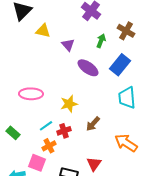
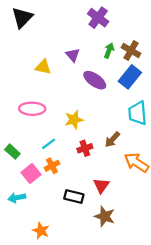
yellow triangle: (43, 31) -> (43, 67), moved
brown cross: (126, 31) -> (131, 51), moved
brown arrow: (93, 124) -> (112, 139), moved
red cross: (64, 131) -> (85, 148), moved
pink square: (37, 163) -> (31, 174), moved, turned 30

